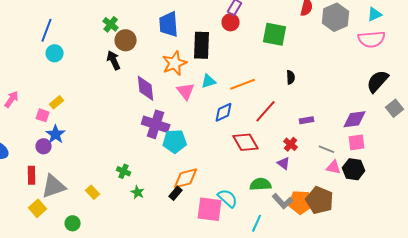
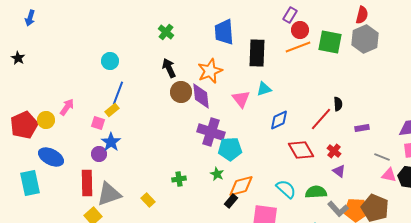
gray hexagon: (336, 17) -> (365, 39), moved
red circle: (231, 22) -> (300, 30), moved
blue line: (47, 30) -> (118, 93), moved
brown circle: (126, 40) -> (181, 92), moved
orange star: (175, 63) -> (210, 71), moved
black semicircle: (291, 77) -> (338, 104), moved
orange line: (243, 84) -> (298, 47), moved
red cross: (291, 144) -> (334, 151), moved
green cross: (124, 171) -> (179, 179), turned -32
red rectangle: (32, 175) -> (87, 183), size x1.4
green star: (138, 192) -> (217, 174), moved
cyan semicircle: (228, 198) -> (286, 189), moved

